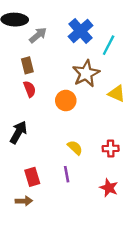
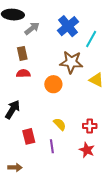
brown star: (86, 73) -> (71, 62), turned 30
red semicircle: (30, 89) -> (23, 73), turned -72
red rectangle: (32, 177) -> (29, 136), moved
red star: (109, 188) -> (87, 150), moved

